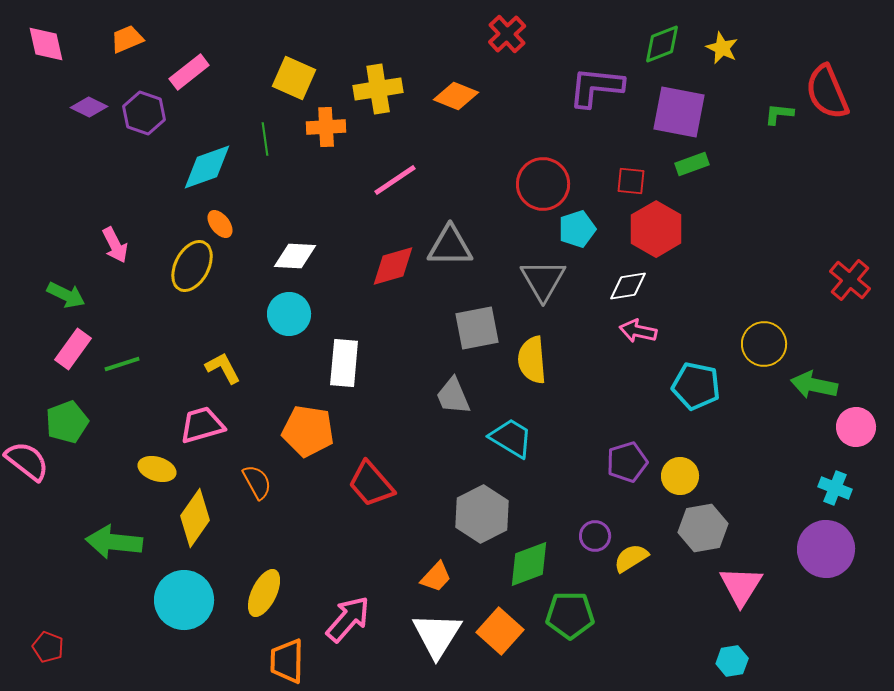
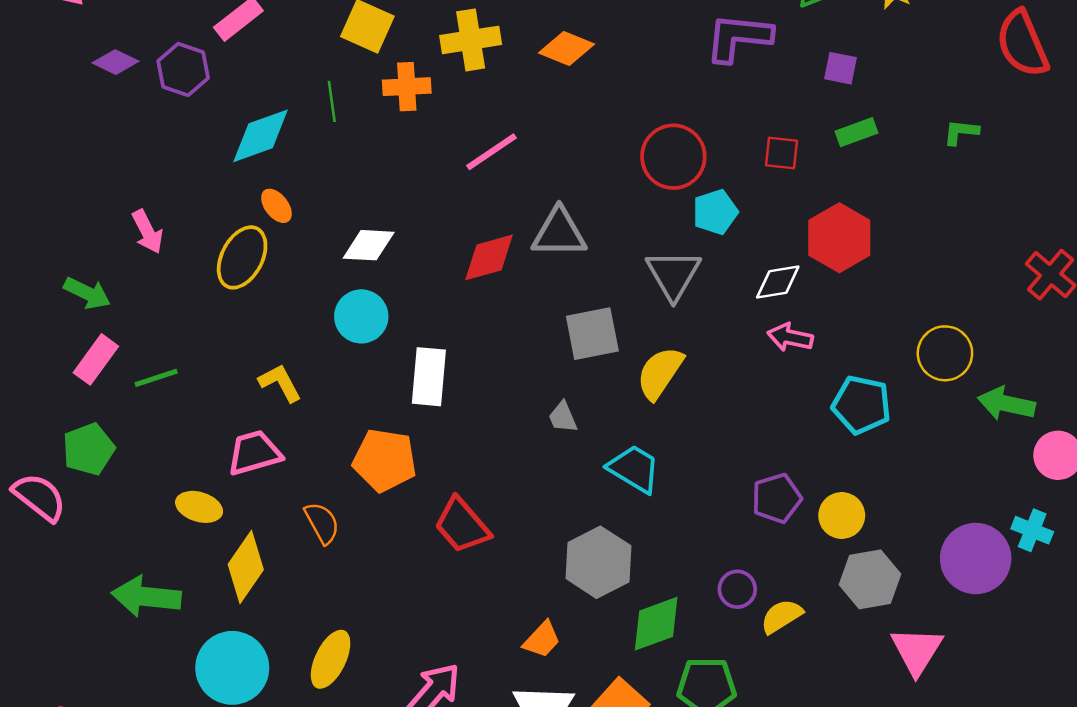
purple square: (679, 112) -> (841, 68), size x0.5
green L-shape: (779, 114) -> (961, 132), moved
red hexagon: (656, 229) -> (839, 238), moved
yellow semicircle: (532, 360) -> (660, 373), turned 39
gray trapezoid: (453, 396) -> (563, 417), size x0.7
purple circle: (826, 549) -> (976, 559), moved

